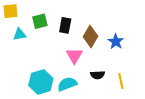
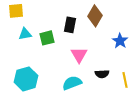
green square: (40, 21) -> (47, 38), moved
brown diamond: (90, 36) -> (95, 16), moved
cyan hexagon: (41, 82) -> (26, 79), moved

